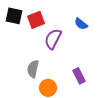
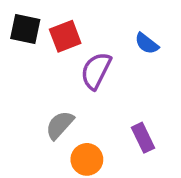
gray semicircle: (33, 69) -> (60, 125), turned 30

